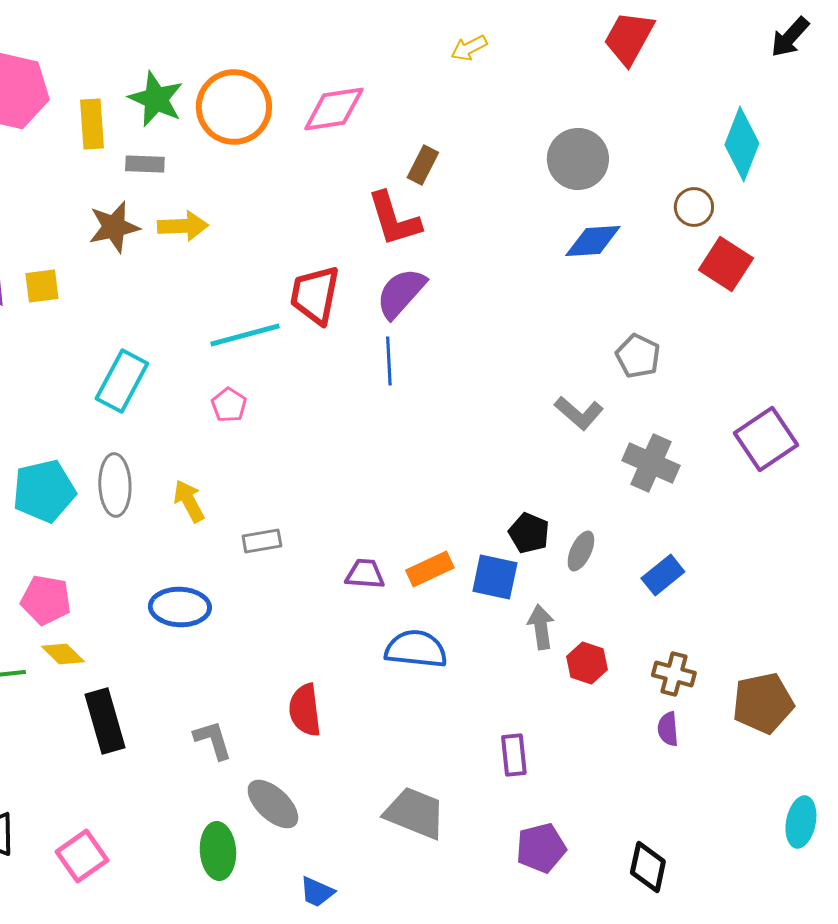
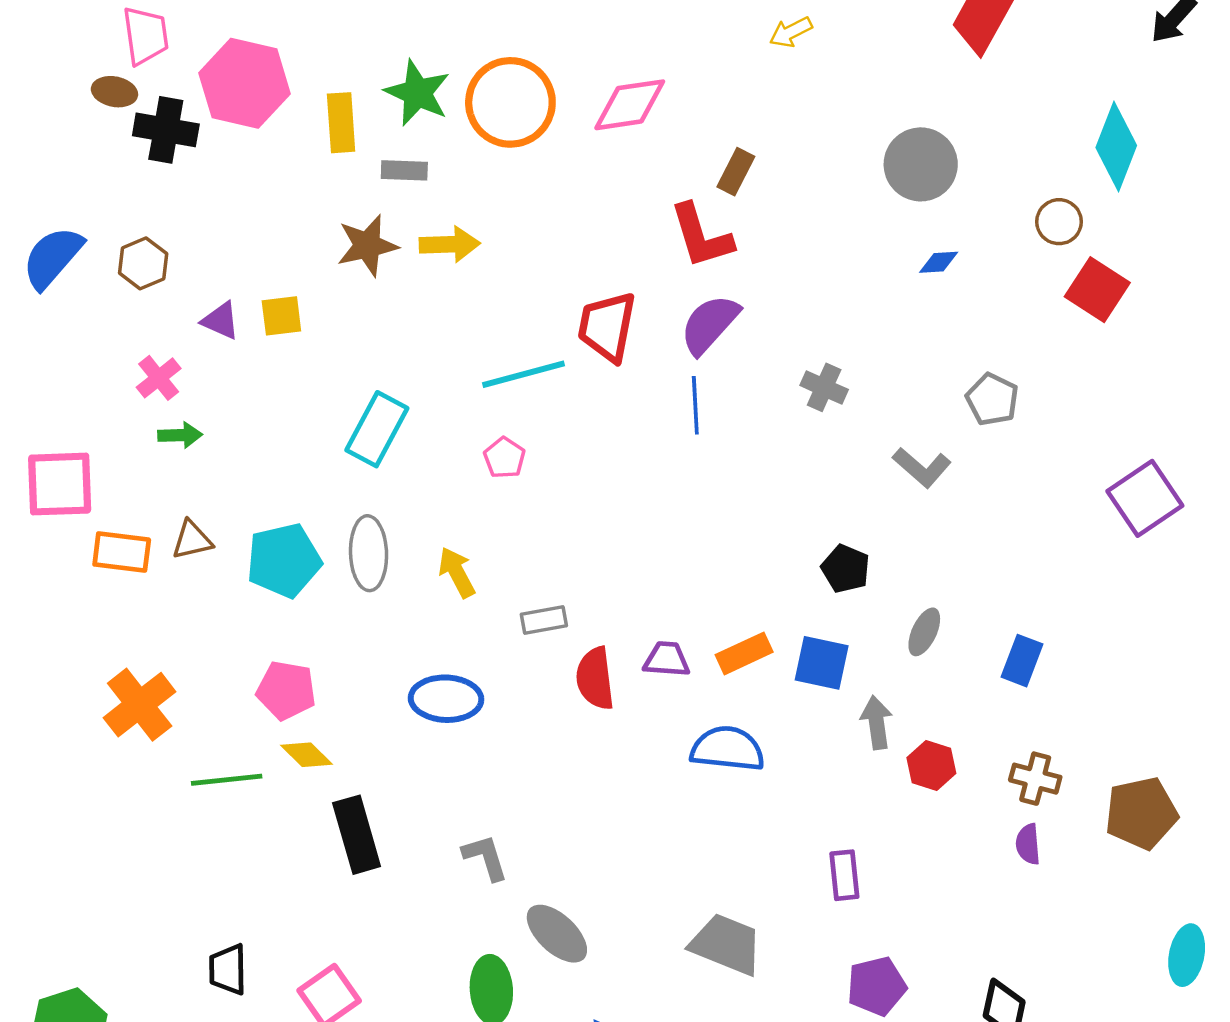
blue diamond: (593, 241) -> (939, 262), size x0.6
gray cross: (651, 463) -> (824, 387), moved, size x0.7
black pentagon: (529, 533) -> (846, 569), moved
blue rectangle: (663, 575) -> (1022, 661), turned -30
red semicircle: (305, 710) -> (595, 678), moved

